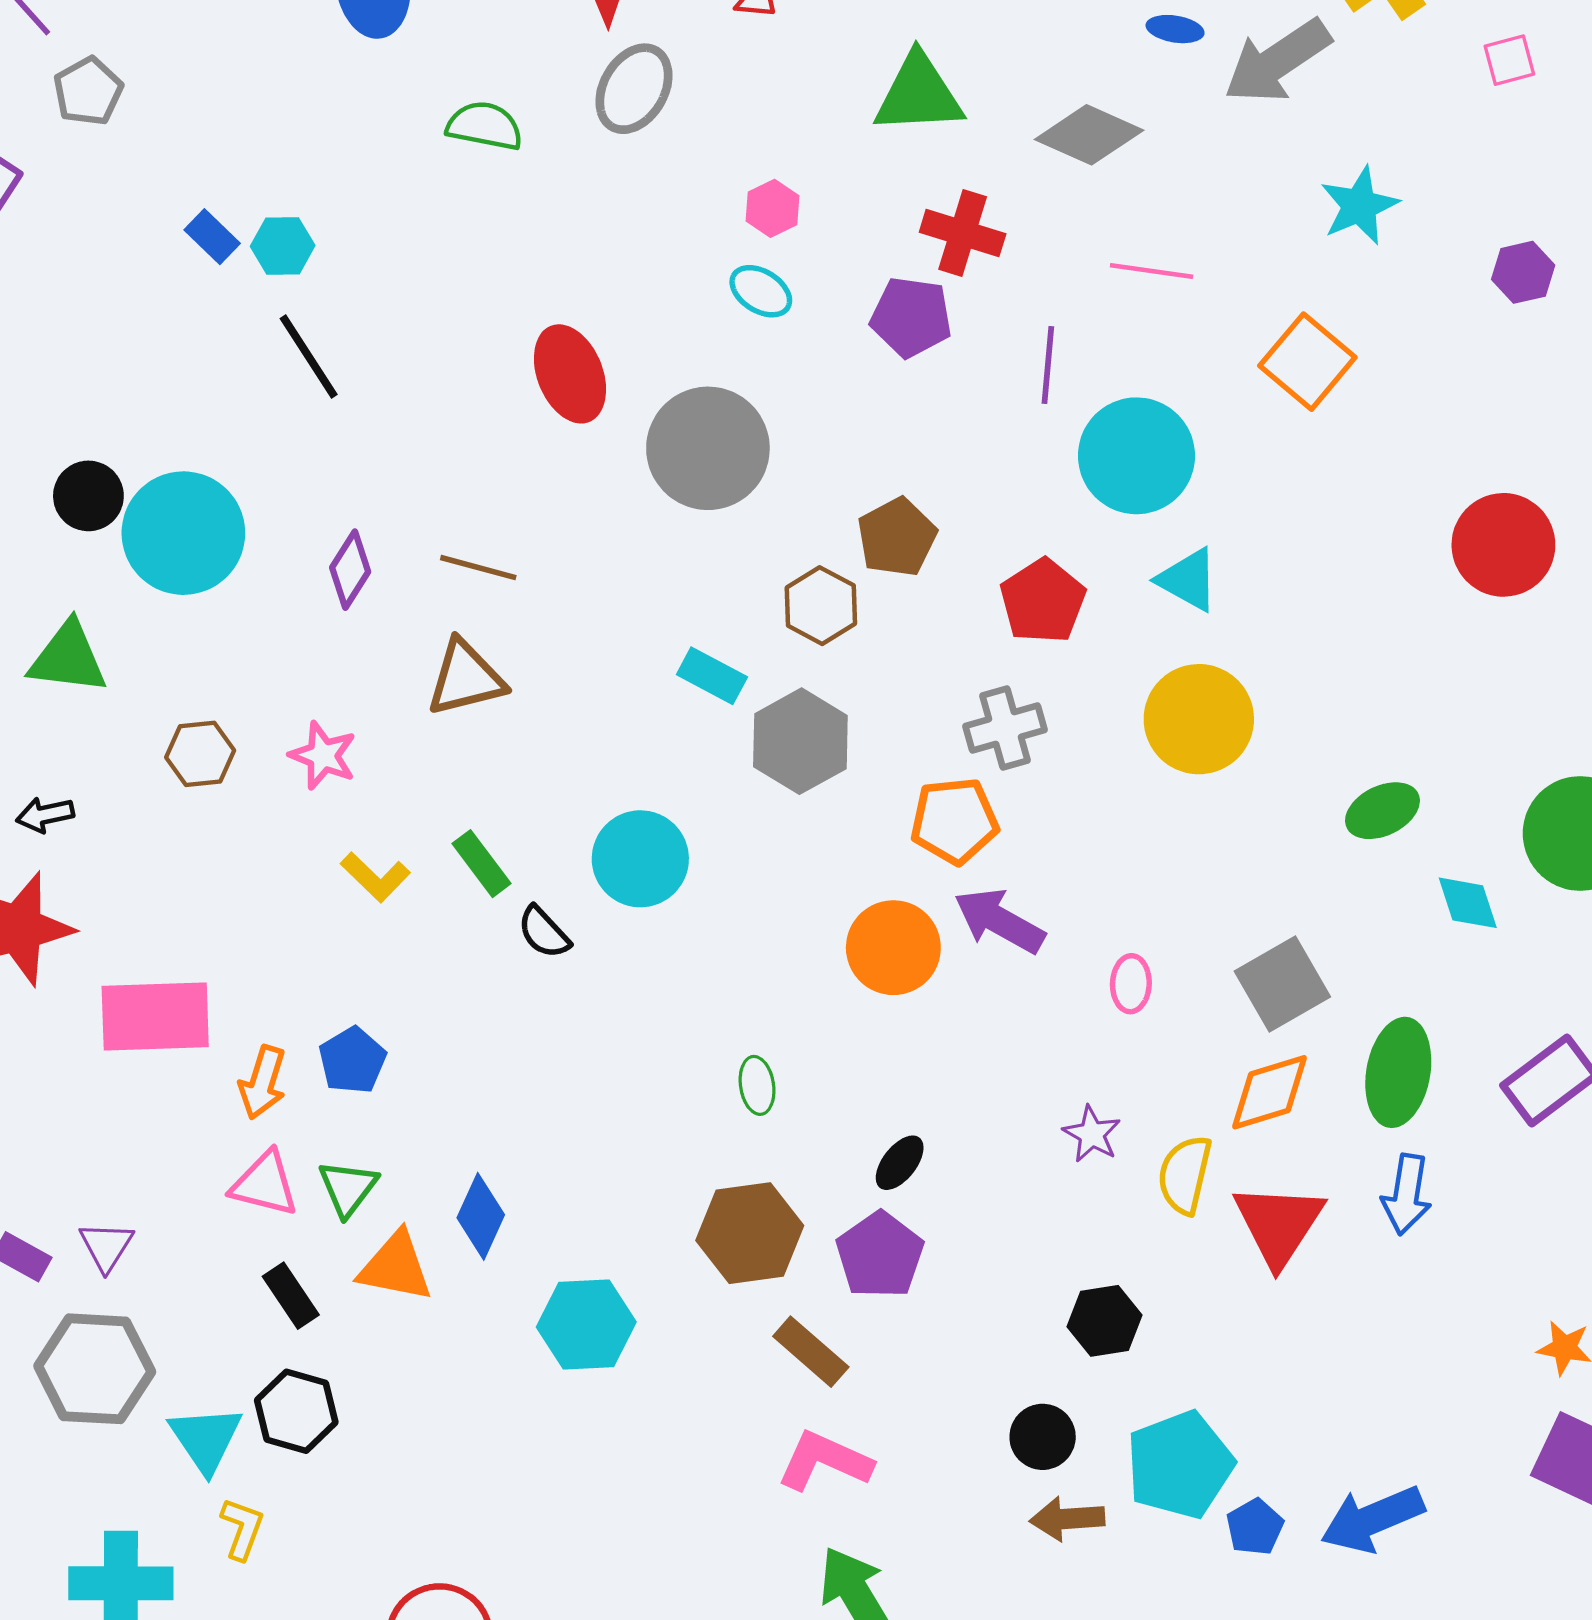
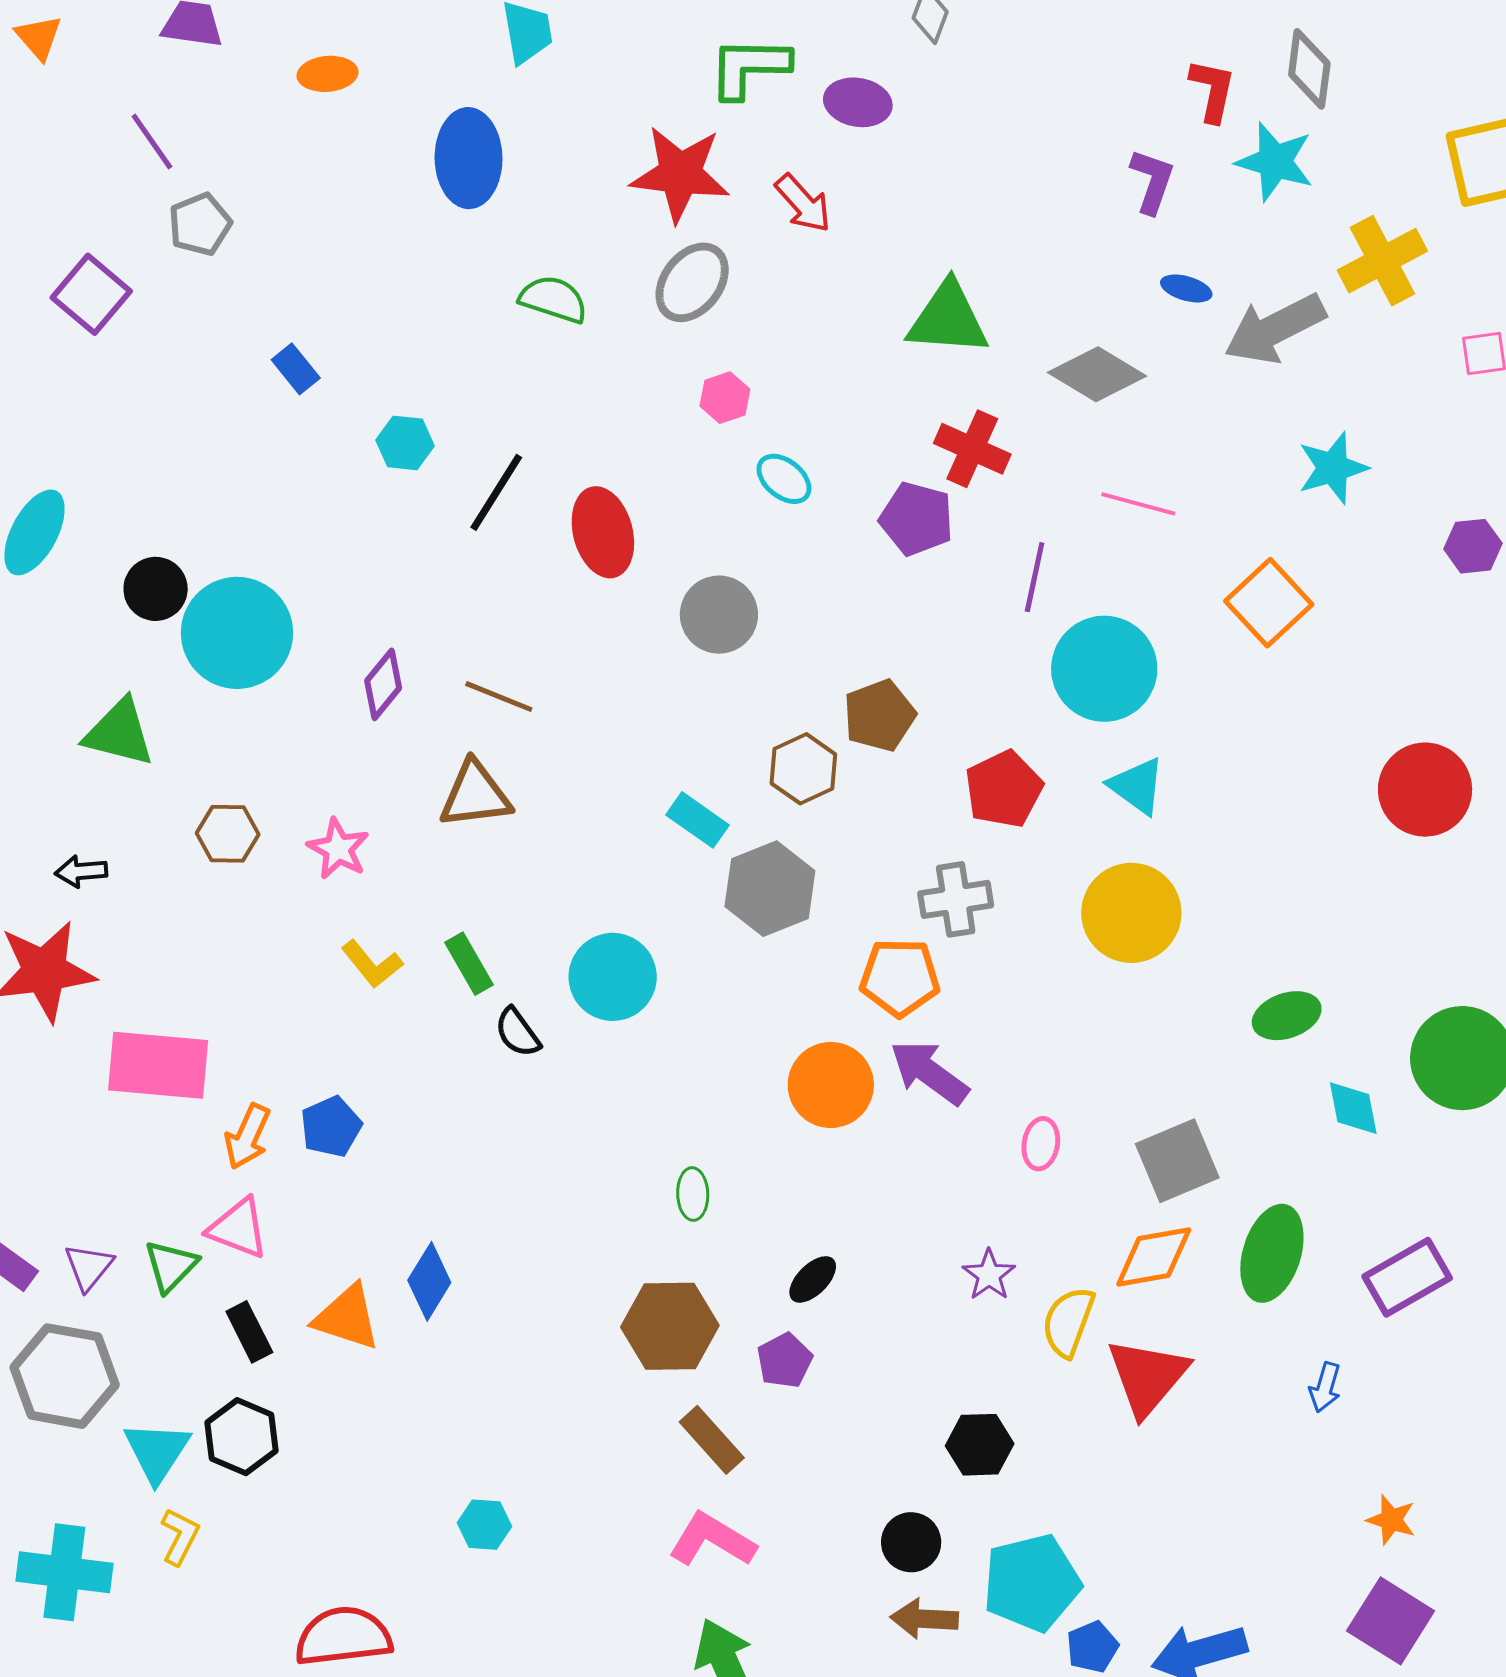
pink hexagon: (772, 208) -> (725, 398), moved
cyan hexagon: (283, 246) -> (405, 443), moved
black line: (309, 357) -> (496, 492), moved, turned 58
gray circle: (708, 448) -> (719, 615), size x0.7
green triangle: (348, 1188) -> (171, 1266), moved
blue arrow: (1407, 1194) -> (1325, 1387), moved, size x0.7
purple pentagon: (880, 1255) -> (785, 1360), size x0.7
cyan hexagon: (586, 1324) -> (484, 1525), moved, size x0.6

